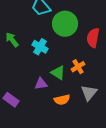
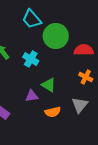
red semicircle: (93, 38) -> (84, 50), turned 78
orange cross: (78, 67) -> (86, 77), moved, turned -32

